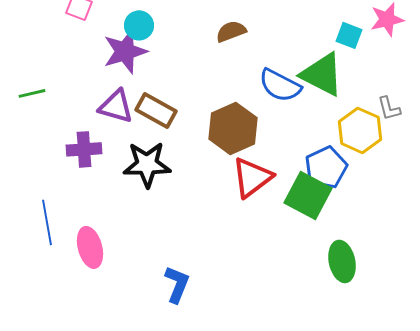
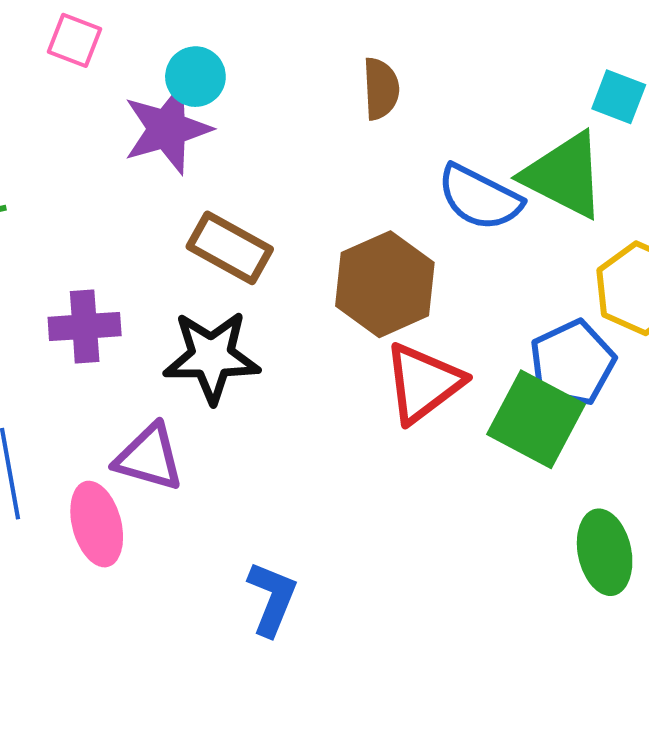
brown semicircle: (231, 31) -> (381, 89), turned 108
purple triangle: (116, 106) -> (149, 458), moved

